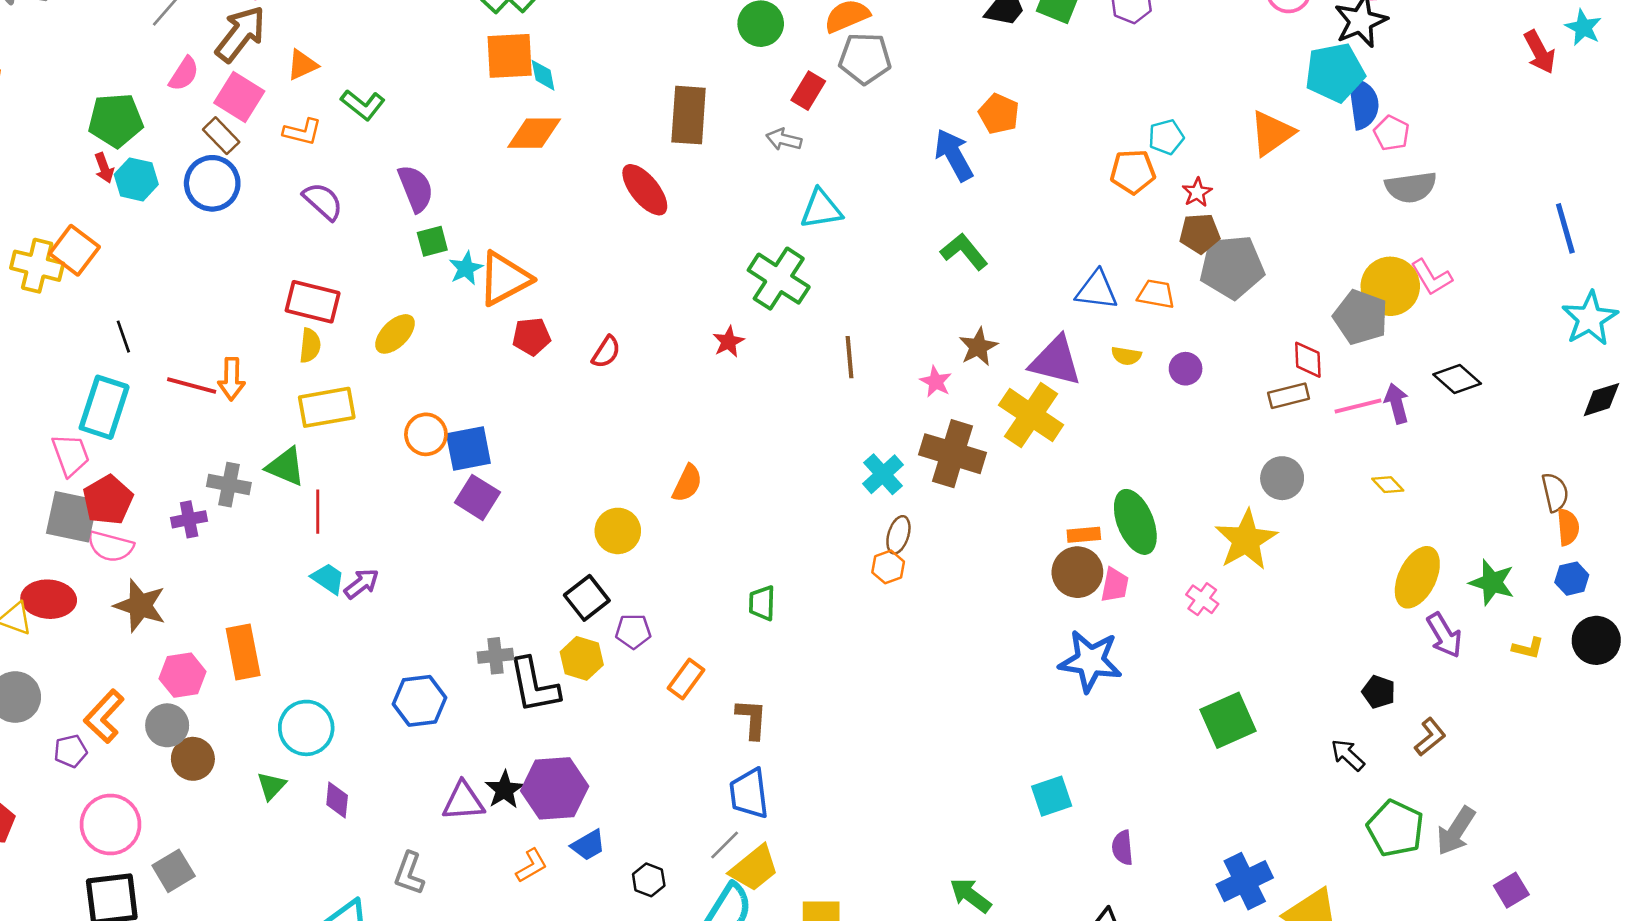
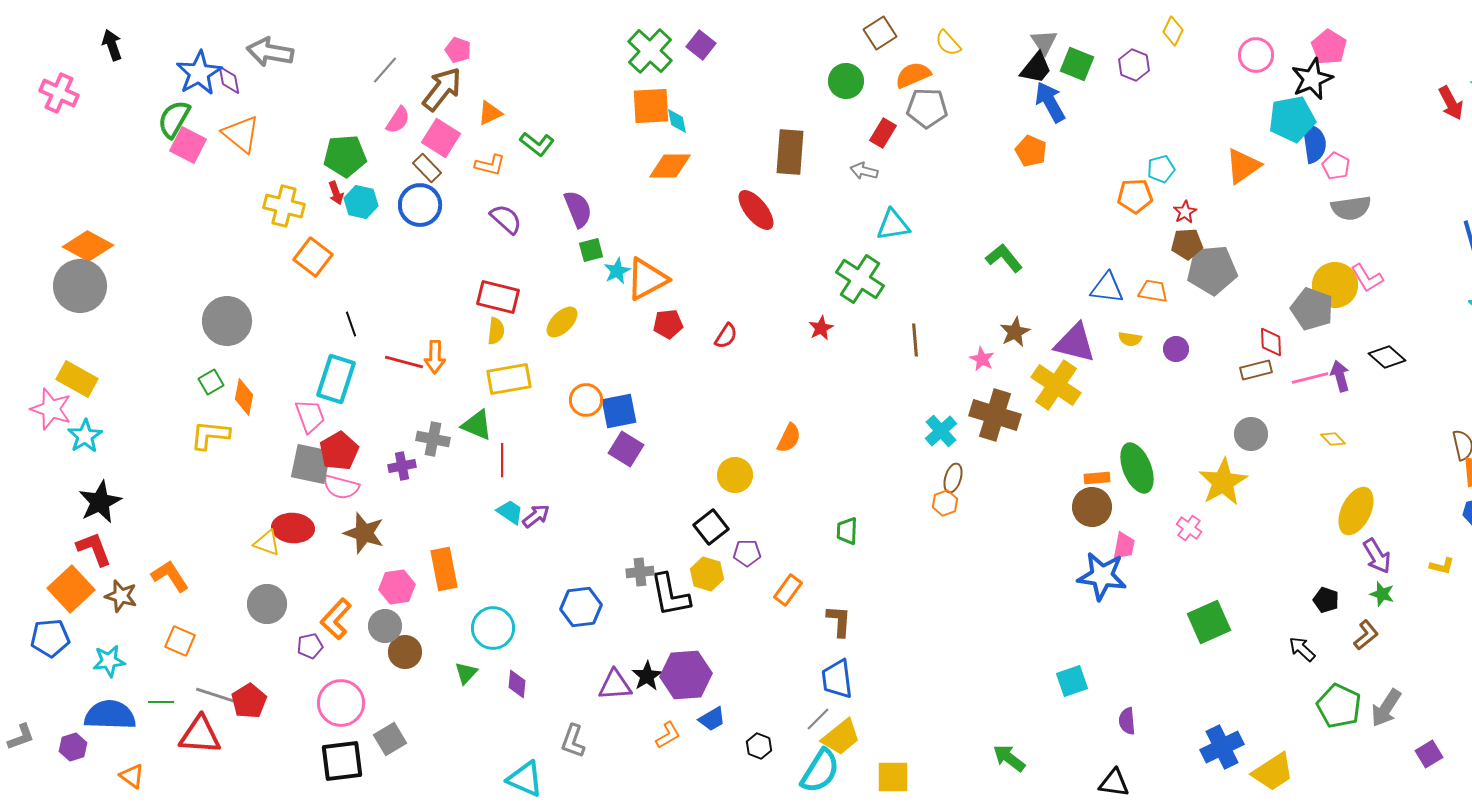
blue arrow: (954, 155) -> (1050, 102), moved
yellow cross: (37, 266) -> (284, 206), moved
green star: (1492, 582) -> (1382, 594), moved, size x0.7
pink trapezoid: (1115, 585) -> (1124, 546), moved

